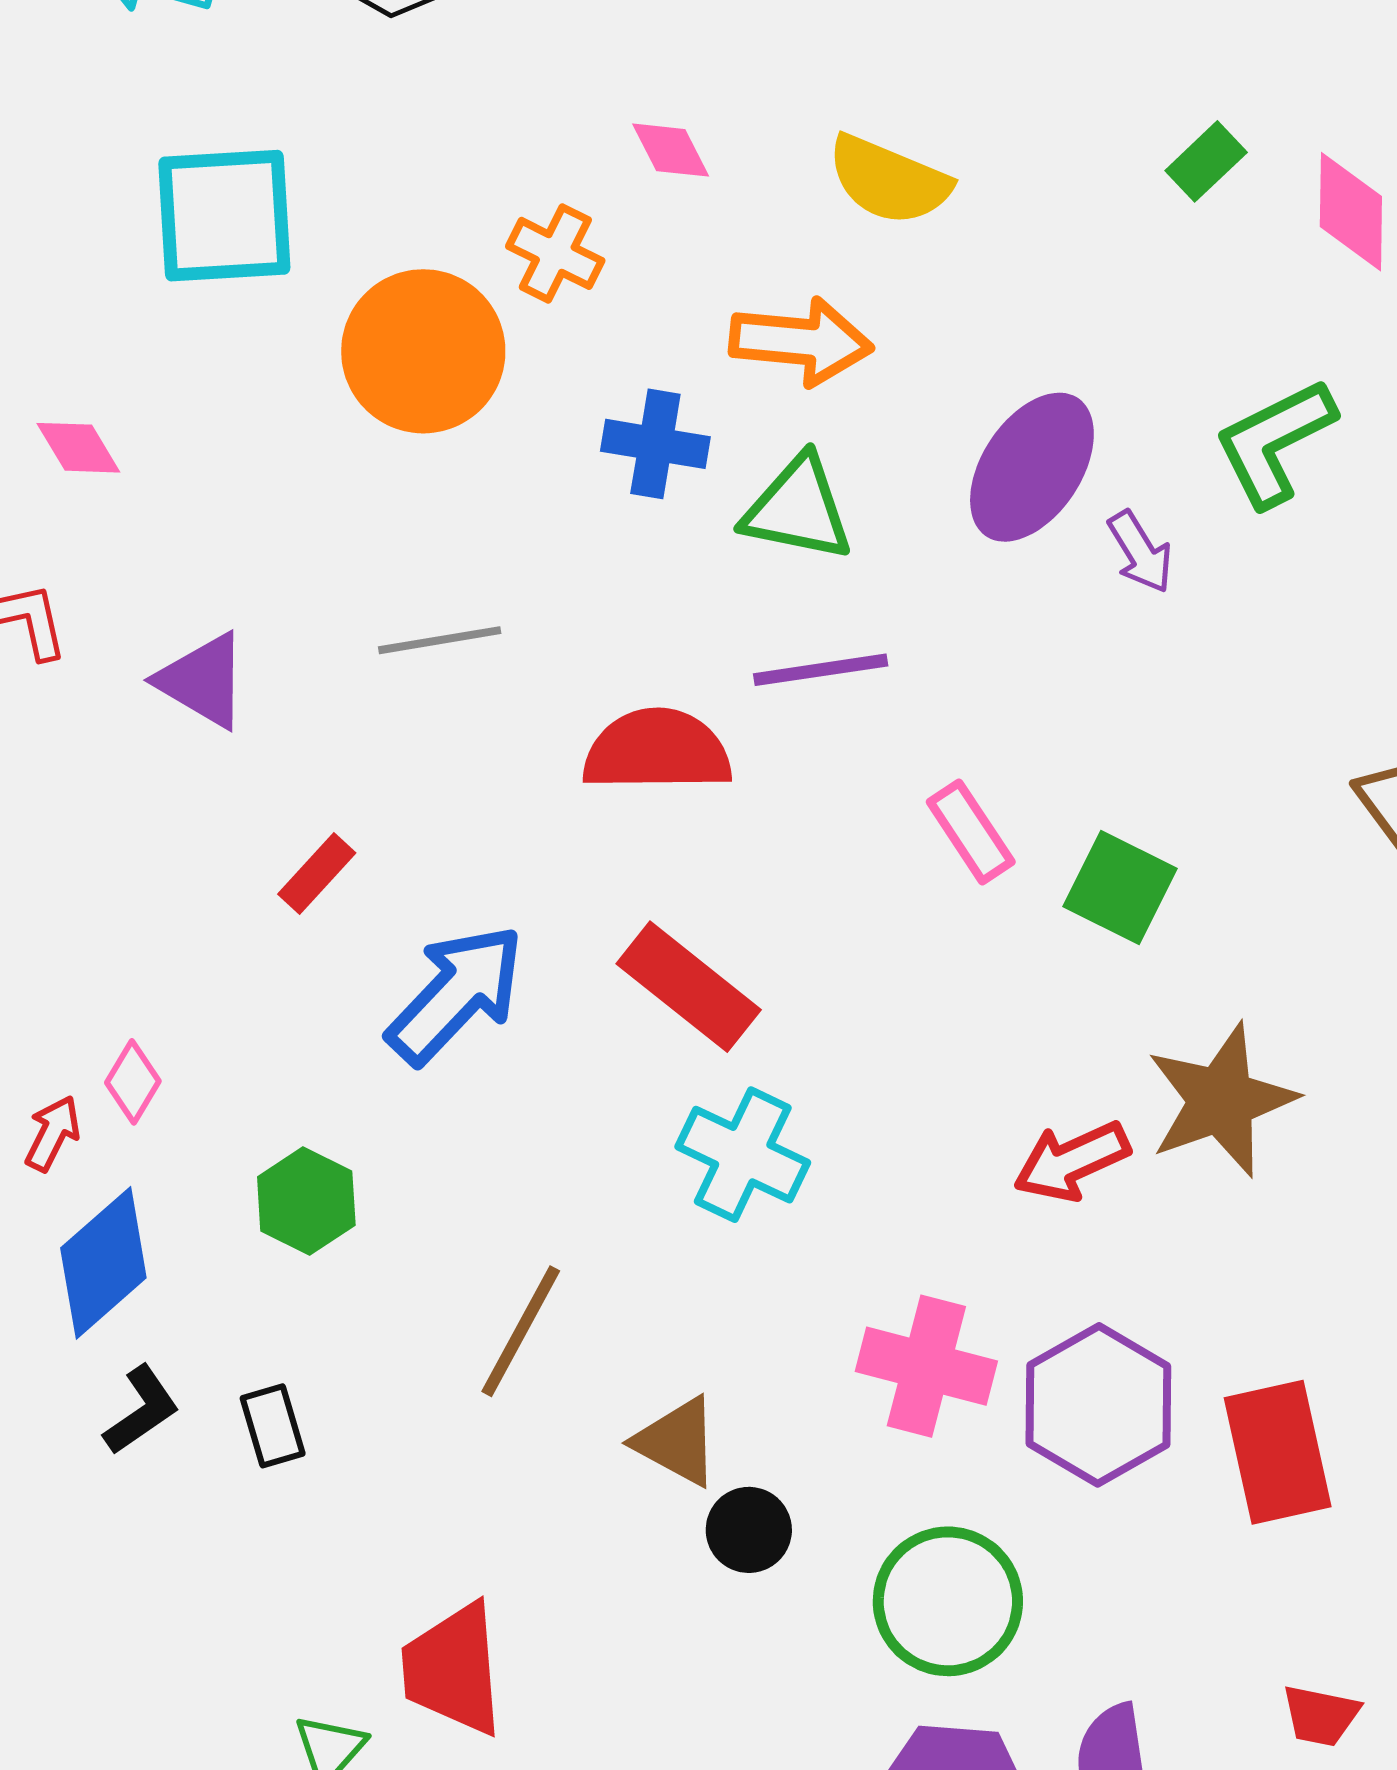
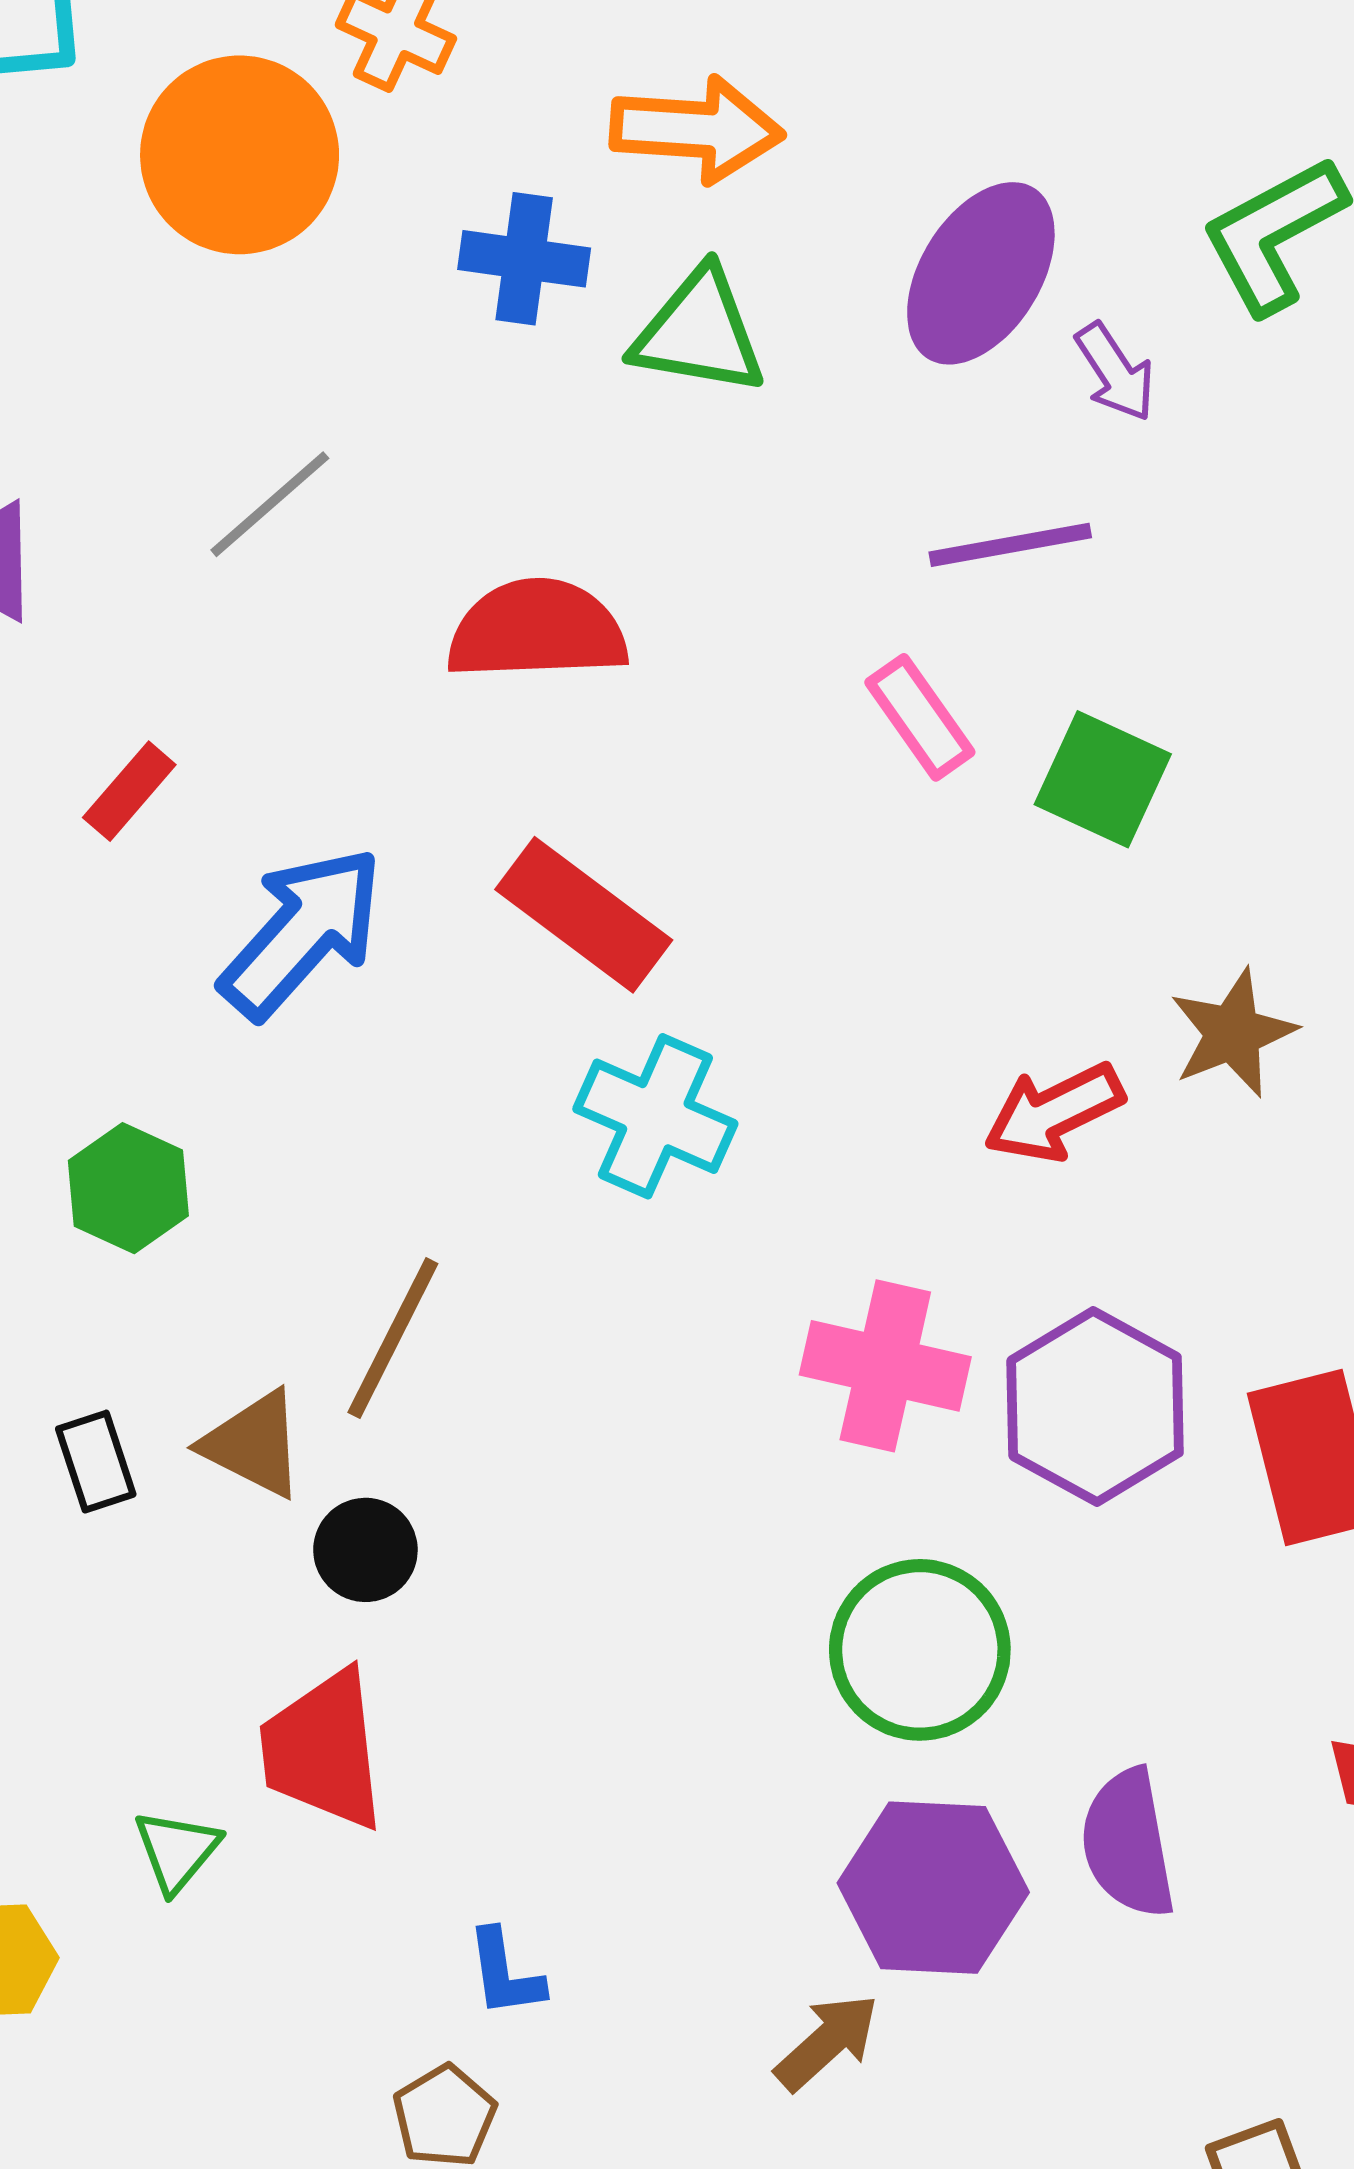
gray line: (440, 640) -> (270, 504), turned -30
purple line: (821, 670) -> (1010, 545), moved
brown star: (1221, 1100) -> (1233, 1033), size x0.7
brown triangle: (677, 1442) -> (254, 1444), moved
black circle: (749, 1530) -> (365, 1550), moved

